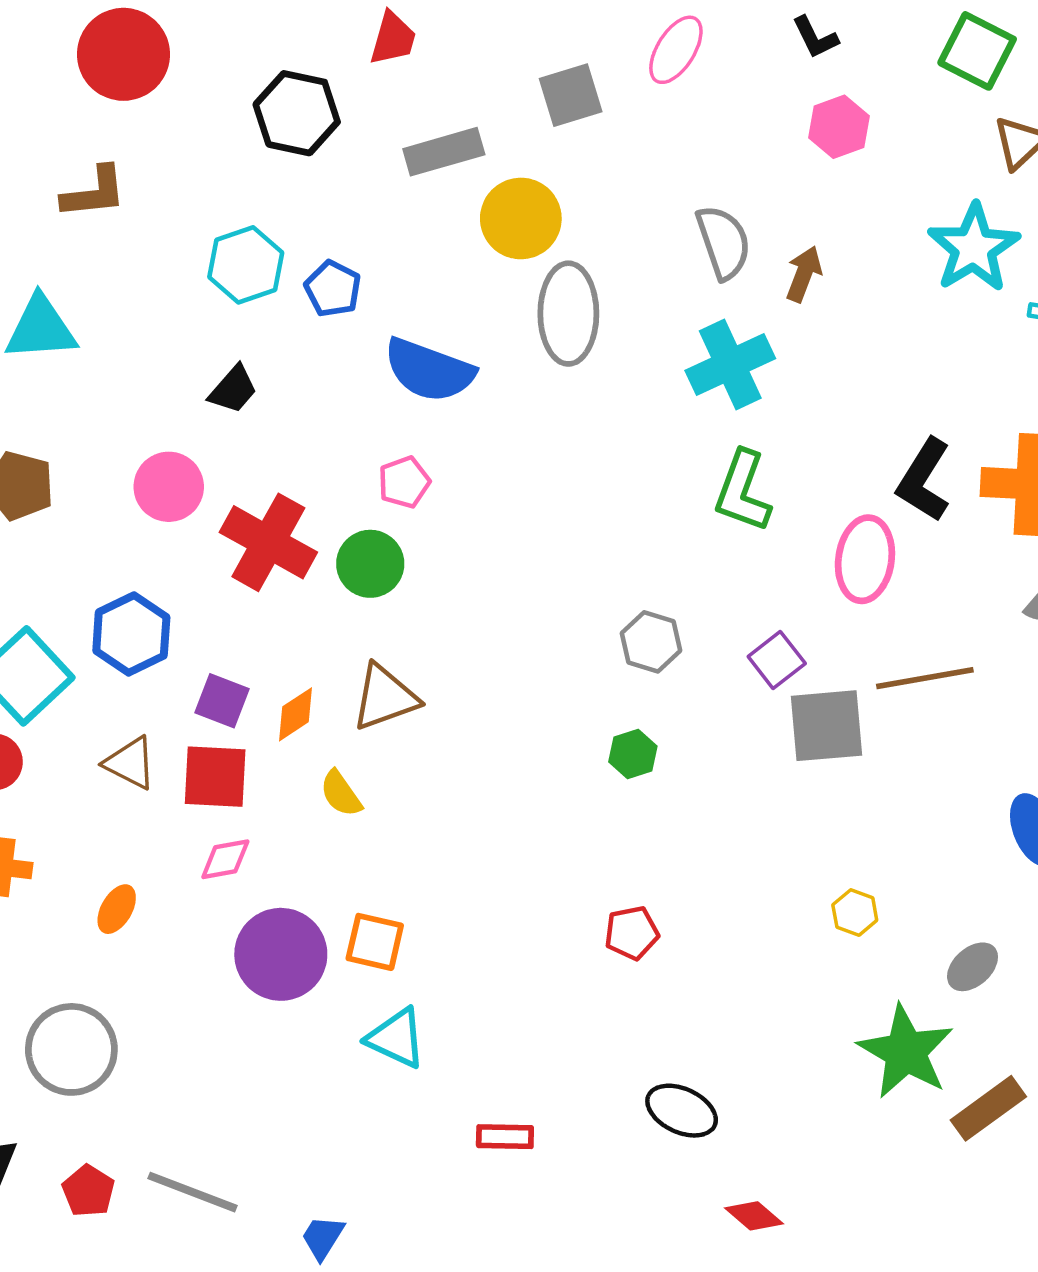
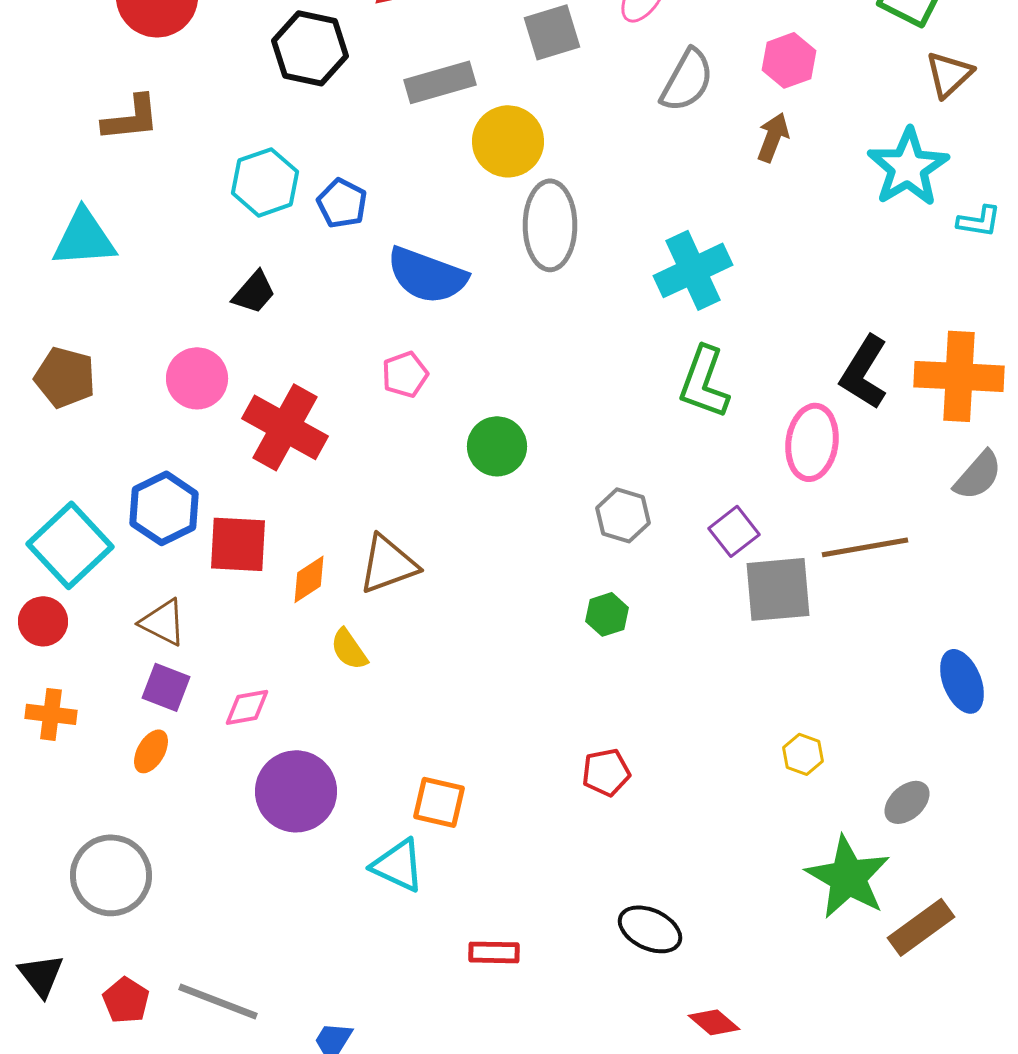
gray semicircle: (723, 242) -> (687, 80), moved, turned 48
brown arrow: (804, 274) -> (773, 137), moved
green circle: (370, 564) -> (497, 446), moved
purple square: (222, 701) -> (166, 687), moved
red square: (215, 777) -> (238, 544), moved
orange square: (375, 942) -> (439, 802), moved

